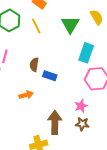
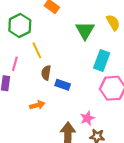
yellow line: (36, 26) -> (37, 50), moved
pink star: (81, 106) -> (87, 118), moved

